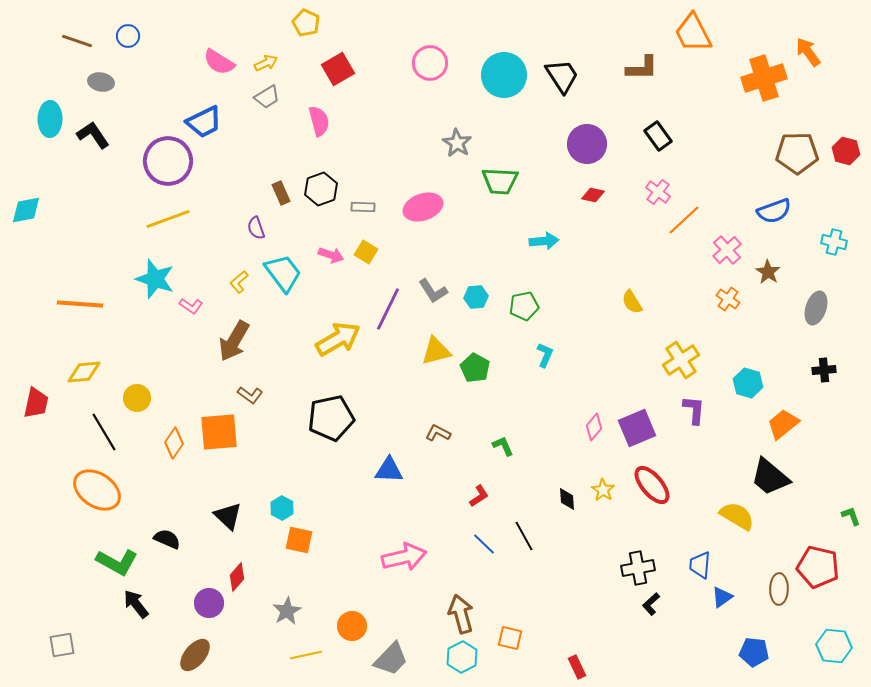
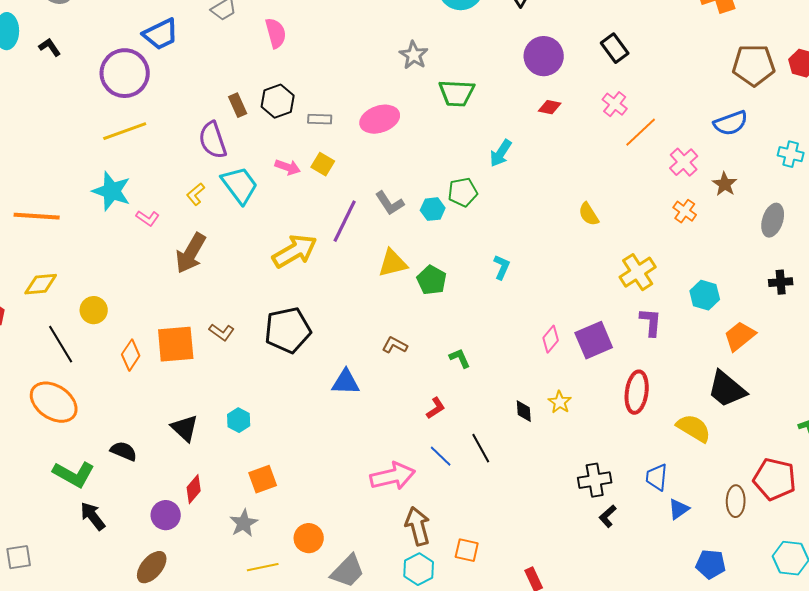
black L-shape: (93, 135) -> (50, 47), size x0.7
purple semicircle: (256, 228) -> (213, 140), size x1.6
cyan arrow: (544, 241) -> (501, 153), turned 128
green pentagon: (524, 306) -> (463, 192), moved
brown L-shape: (250, 395) -> (222, 332), moved
red ellipse: (652, 485) -> (637, 392), moved, turned 48
orange square: (299, 540) -> (263, 479), moved, turned -32
pink arrow: (404, 557) -> (393, 476), moved

